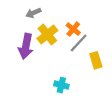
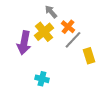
gray arrow: (33, 13) -> (51, 12), moved, turned 72
cyan cross: (61, 85) -> (42, 79), moved

